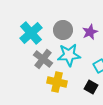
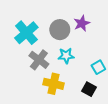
purple star: (90, 32) -> (82, 23), moved
cyan star: (69, 55) -> (66, 56), size x0.7

